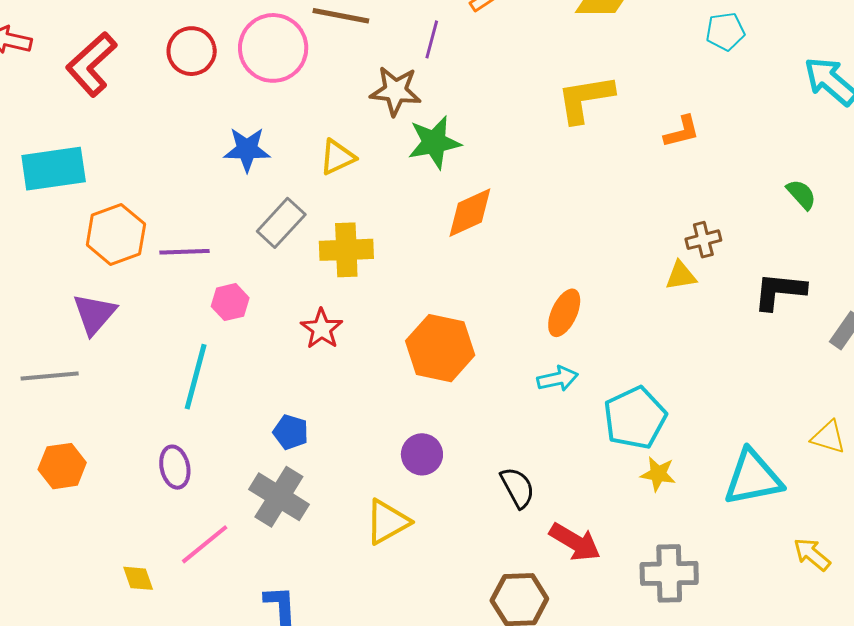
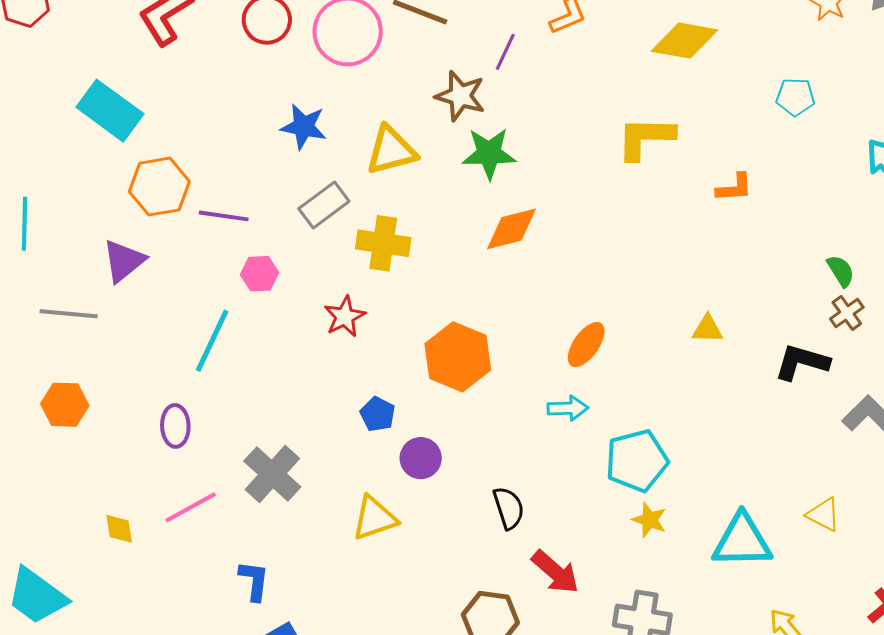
yellow triangle: (337, 157) -> (391, 150), size x1.4
cyan rectangle: (54, 169) -> (110, 111), turned 34
brown cross: (703, 240) -> (847, 313), moved, turned -32
blue pentagon: (291, 432) -> (378, 414), moved

